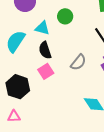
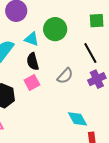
green circle: (65, 16) -> (55, 29), size x1.5

